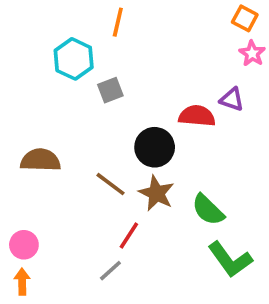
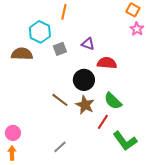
purple triangle: (232, 99) -> (88, 44), moved
brown semicircle: (40, 160) -> (22, 54), moved
green semicircle: (208, 210) -> (113, 101), moved
red line: (129, 236) -> (103, 122), moved

